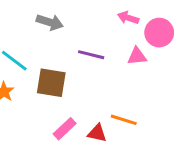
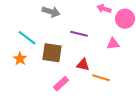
pink triangle: (137, 56) -> (113, 44), moved
red triangle: (97, 133) -> (83, 65), moved

